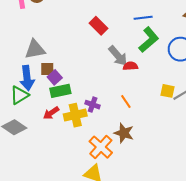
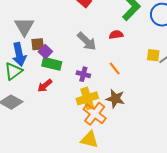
gray triangle: (35, 49) -> (24, 27), turned -45
gray arrow: (118, 56) -> (87, 41), moved
green rectangle: (60, 91) -> (52, 64), turned 30
yellow cross: (75, 115) -> (87, 98), moved

